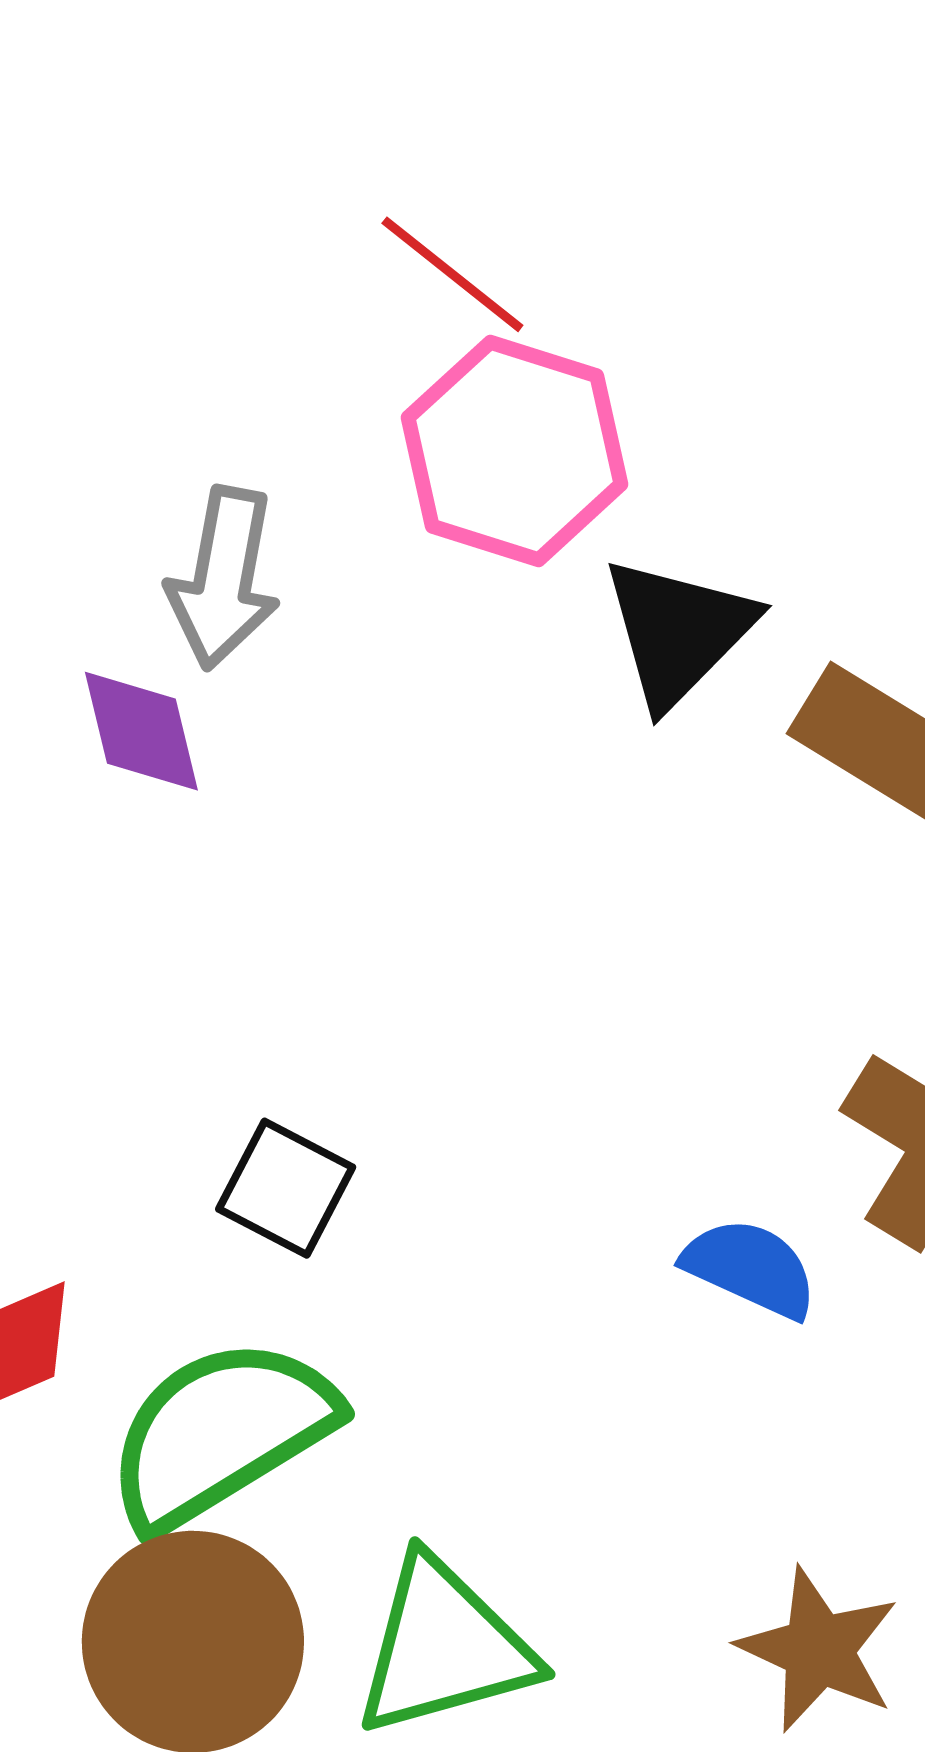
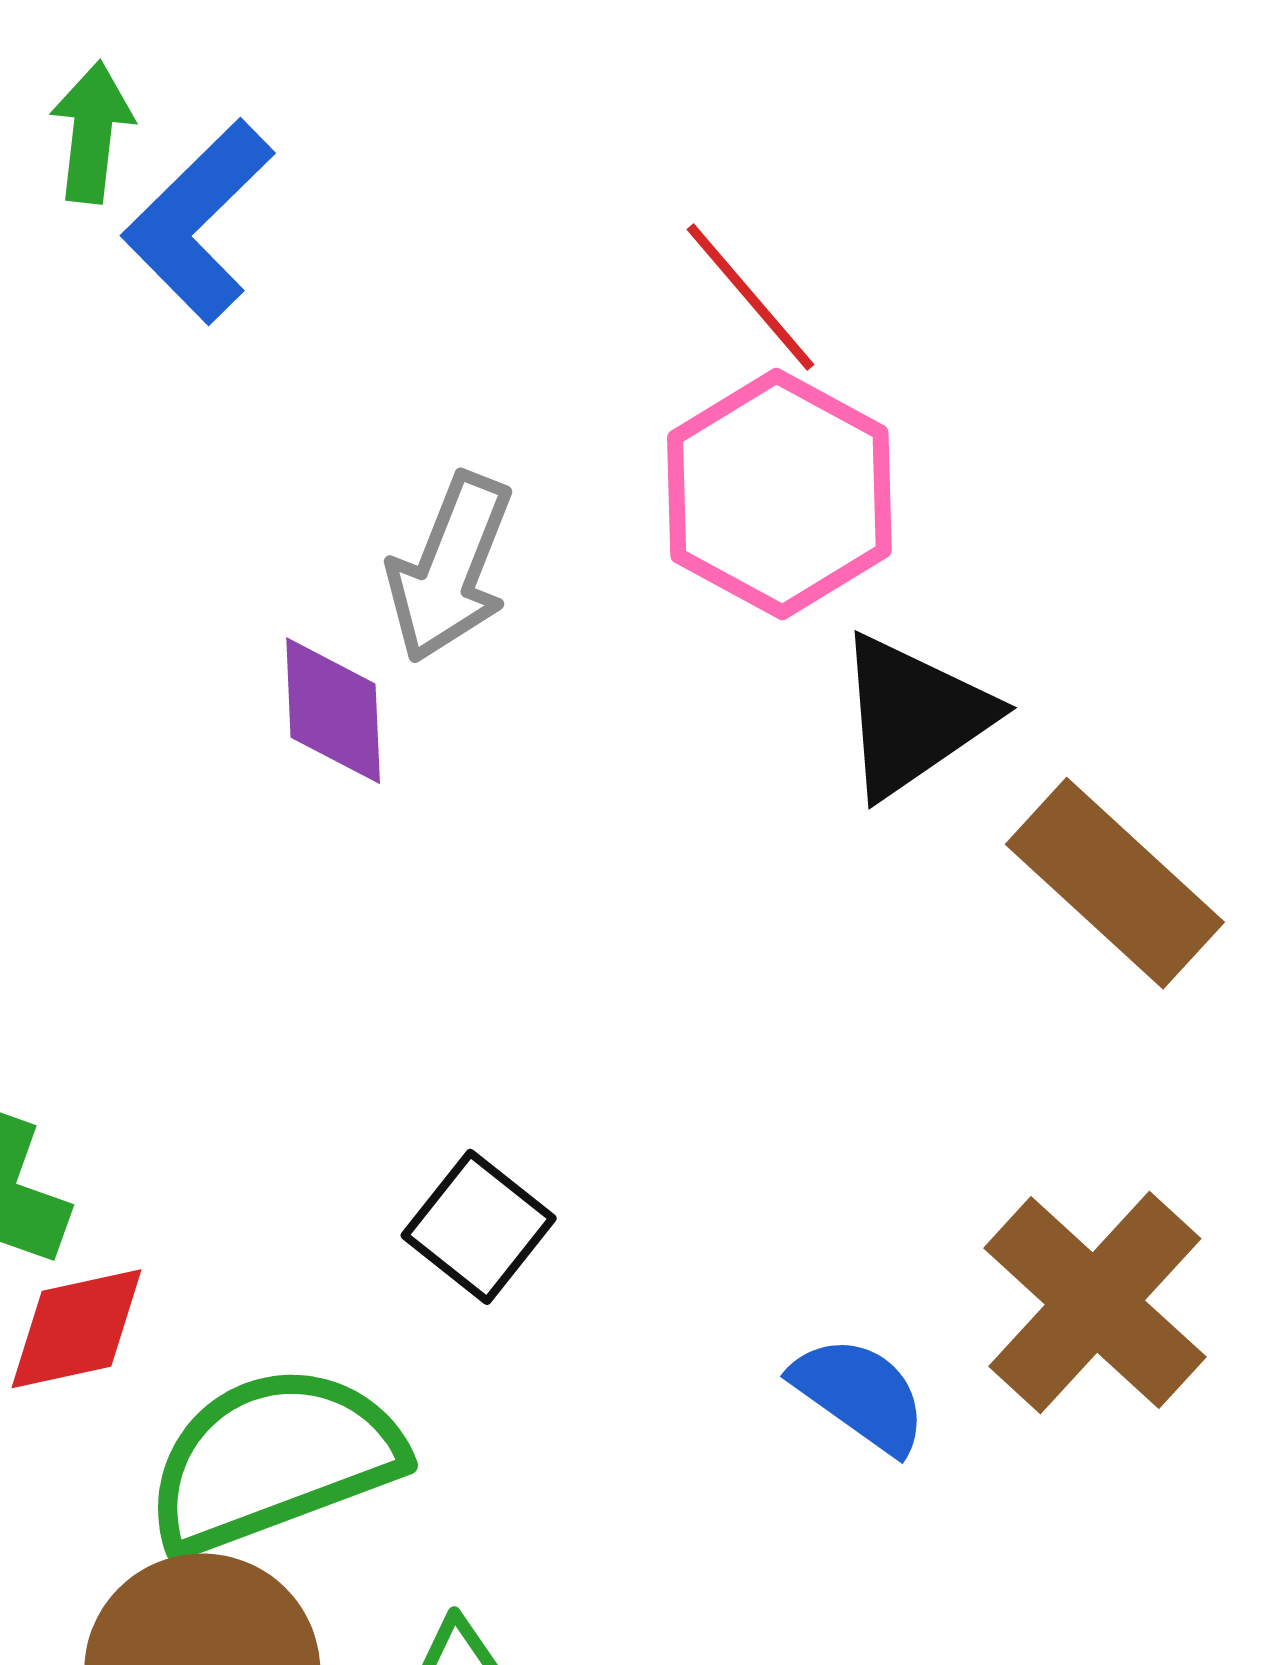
black square: (286, 1188) -> (479, 1227), moved

